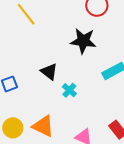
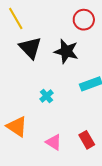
black triangle: (49, 72) -> (30, 48), moved, size x1.4

